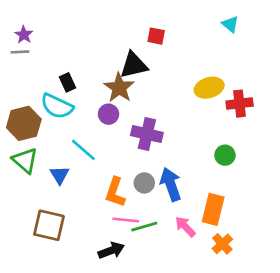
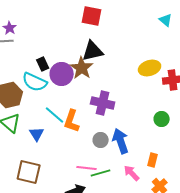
red square: (156, 36) -> (92, 16), moved, size x1.5
purple circle: (109, 114) -> (62, 74), moved, size x1.5
orange L-shape: (115, 192) -> (72, 121), moved
orange rectangle: (213, 209) -> (153, 160), size x0.6

